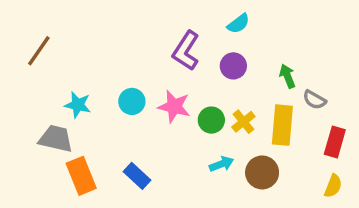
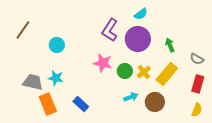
purple circle: (233, 66) -> (138, 39), size x1.6
gray semicircle: (315, 100) -> (197, 59), moved
cyan circle: (132, 101) -> (57, 45), moved
cyan star: (78, 105) -> (56, 78), moved
yellow rectangle: (282, 125) -> (167, 74), turned 35

